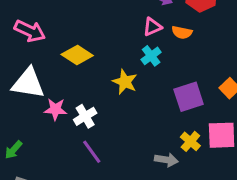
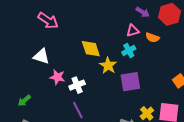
yellow diamond: (77, 55) -> (91, 49), moved, turned 30
white triangle: (28, 83) -> (41, 56), size x0.7
purple square: (189, 97) -> (130, 82), moved

